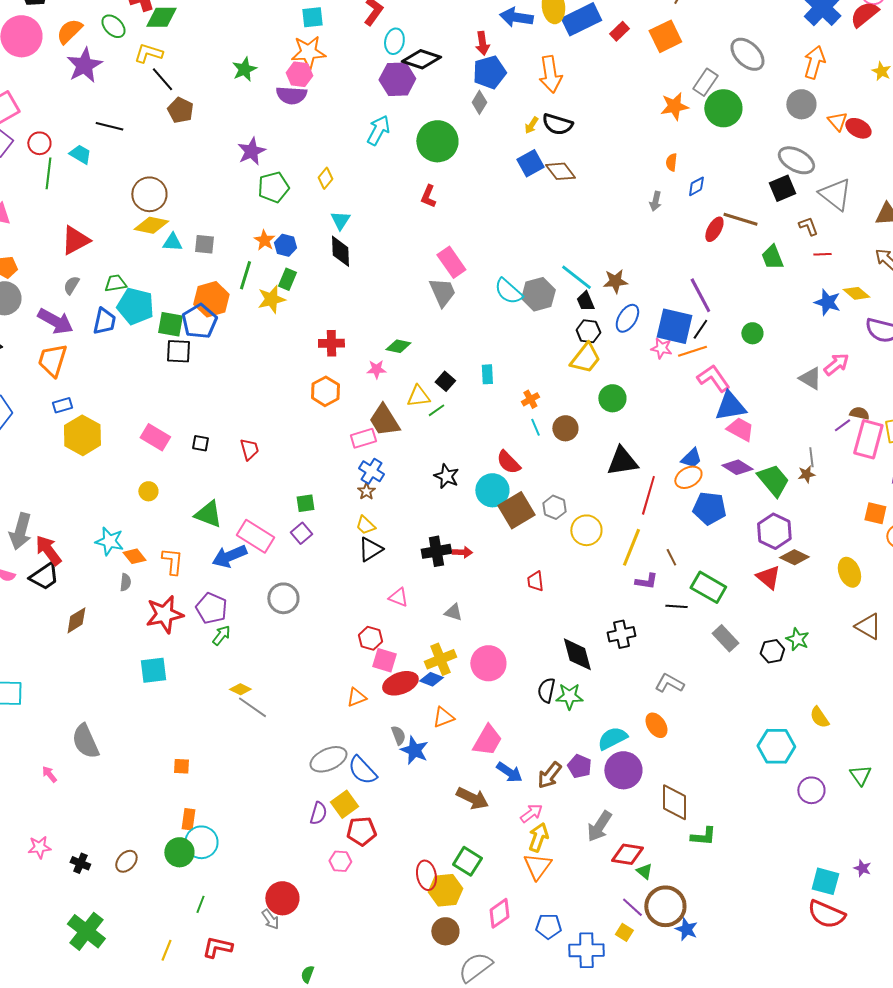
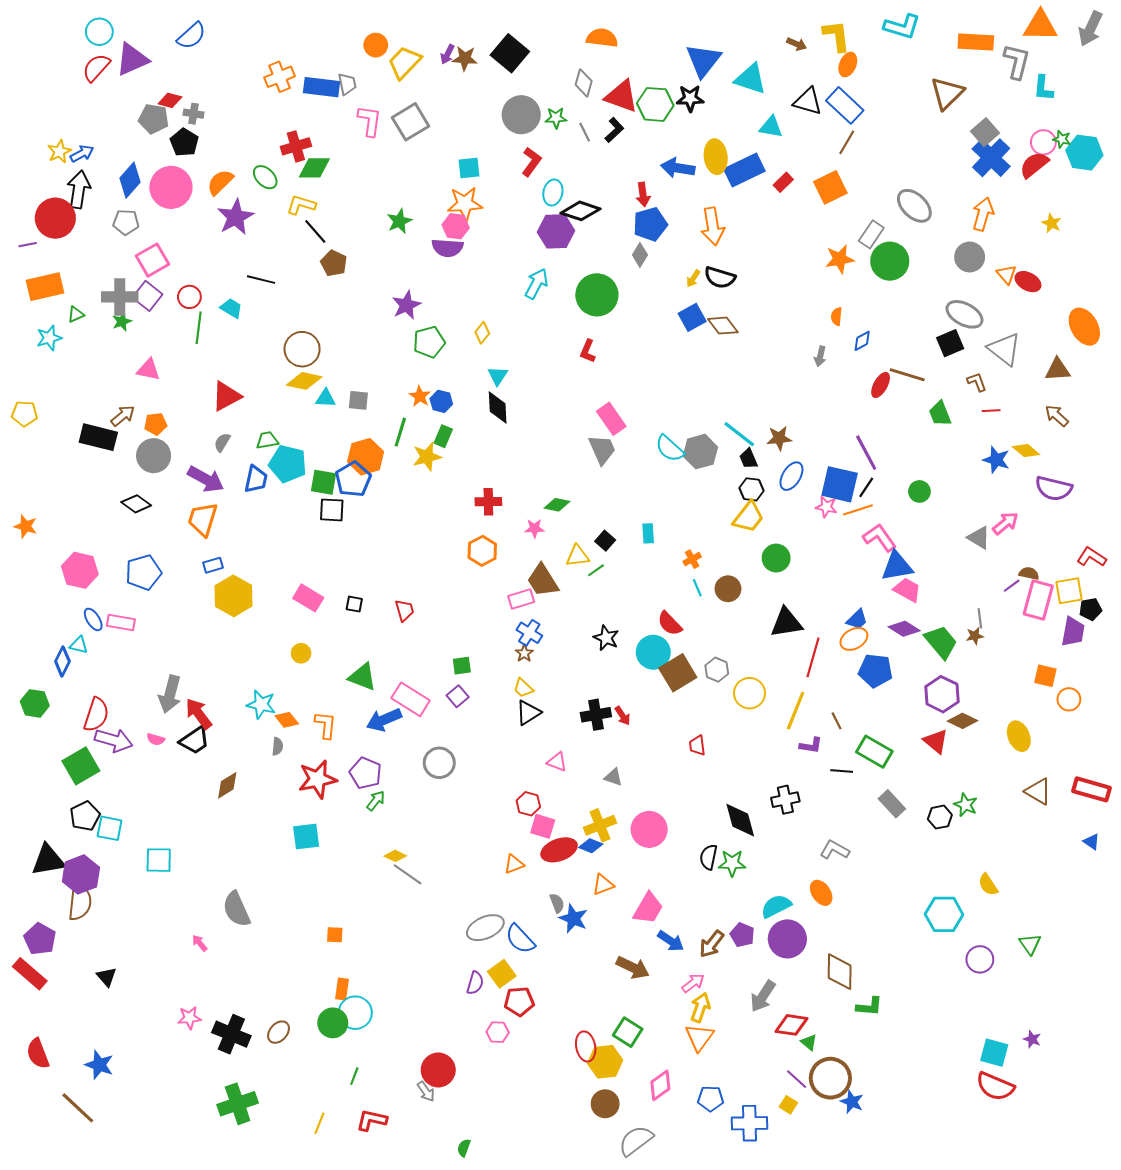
red arrow: (462, 552) -> (623, 716), turned 54
black cross: (80, 863) -> (231, 1034), size x1.8
green cross: (86, 931) -> (238, 1104), turned 33

